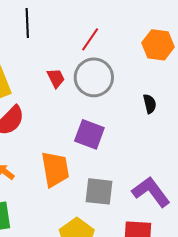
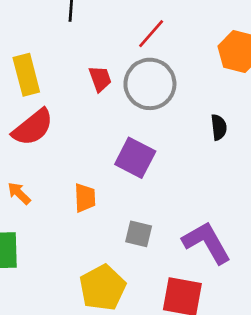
orange trapezoid: (55, 169) -> (85, 198), size x0.6
gray square: (99, 191) -> (139, 234), size x0.7

